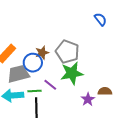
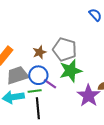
blue circle: (33, 63) -> (38, 75), moved
purple star: (88, 99) -> (88, 96), size x1.6

